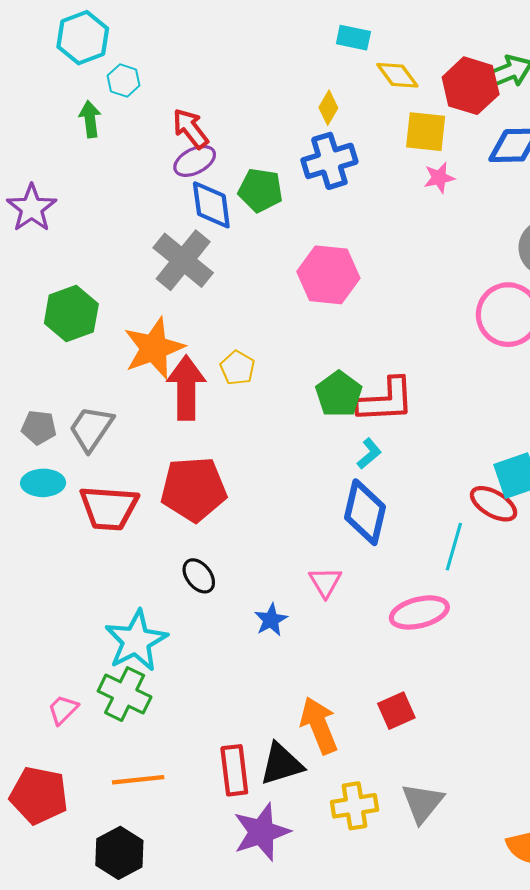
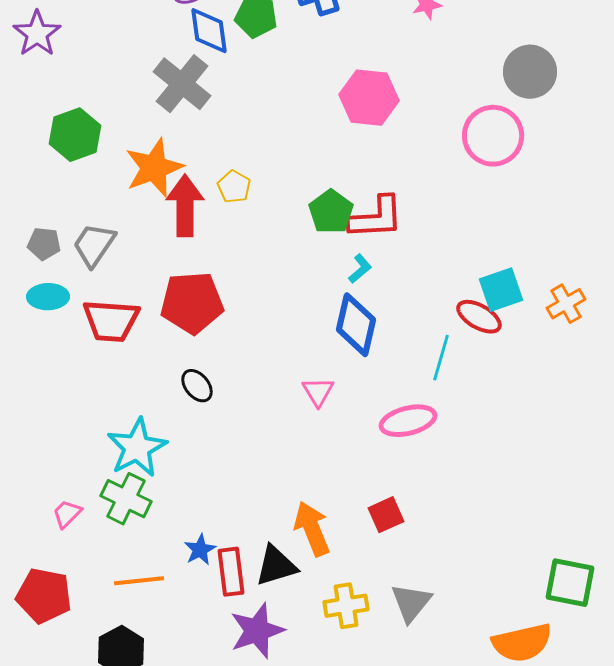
pink hexagon: (328, 275) -> (369, 98), moved
blue star: (271, 620) -> (200, 550), moved

